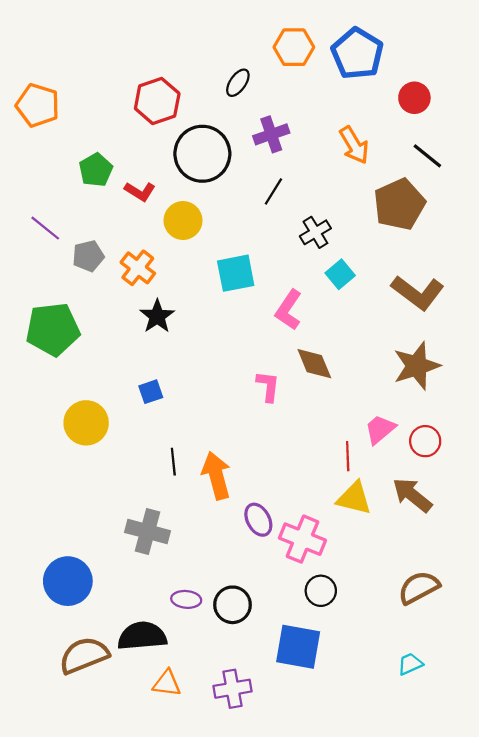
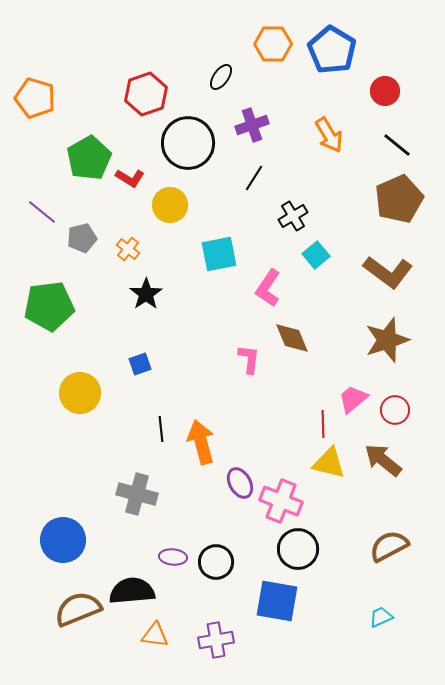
green pentagon: (96, 170) -> (89, 158), size x1.4
brown pentagon: (399, 204) -> (399, 199), moved
orange cross: (138, 268) -> (128, 249), size x0.7
black circle: (321, 591) -> (298, 549), size x1.4

